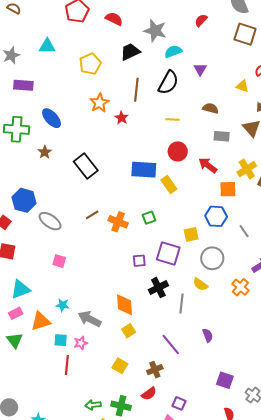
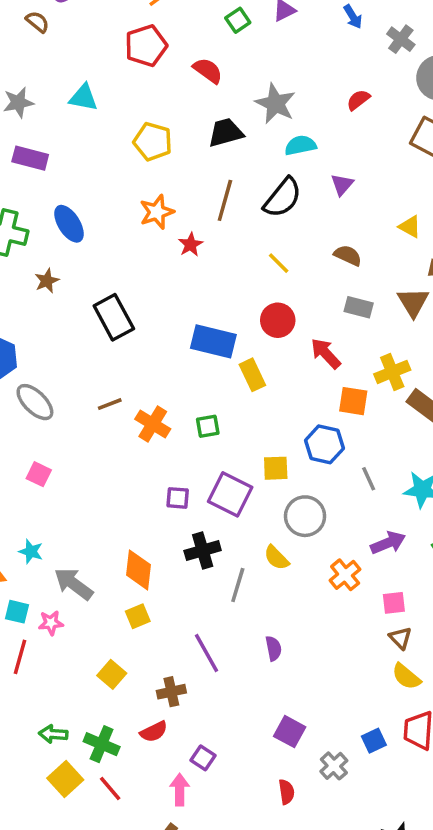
yellow pentagon: (90, 64) -> (153, 142), turned 30
yellow line: (173, 119) -> (279, 263), turned 32

